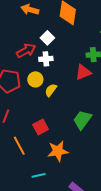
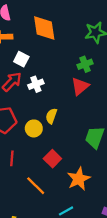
white square: (47, 38) -> (21, 59), moved
yellow circle: (35, 79) -> (34, 128), moved

